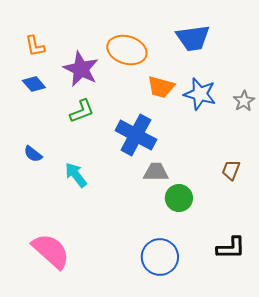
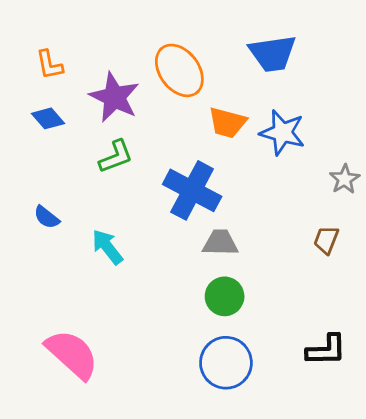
orange ellipse: (127, 50) -> (179, 70), turned 36
gray star: (244, 101) -> (345, 179), moved
green circle: (179, 198) -> (225, 296), moved

